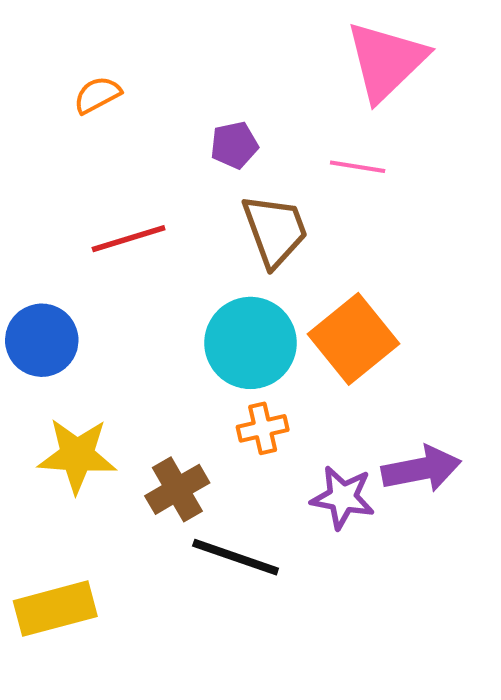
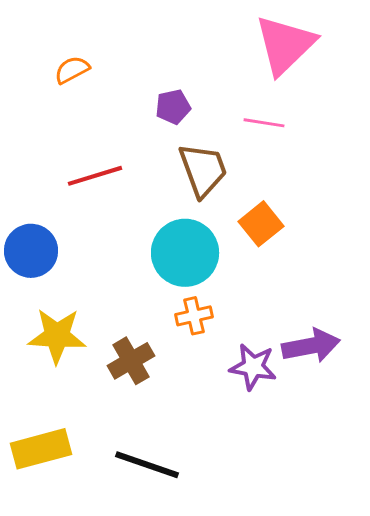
orange square: (354, 339) -> (261, 224), moved, size x0.7
black line: (236, 557) -> (147, 465), moved

